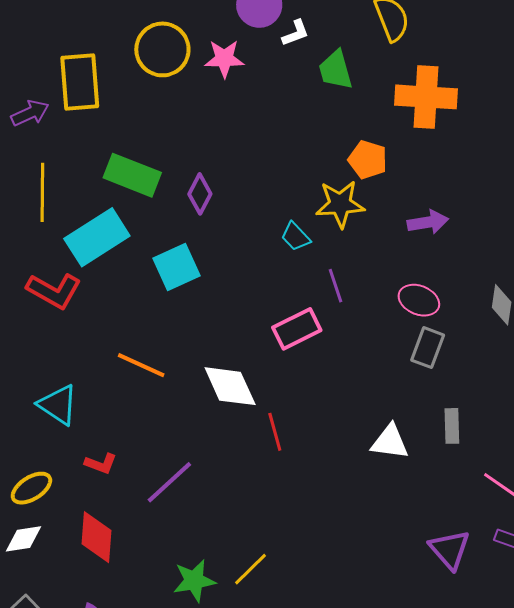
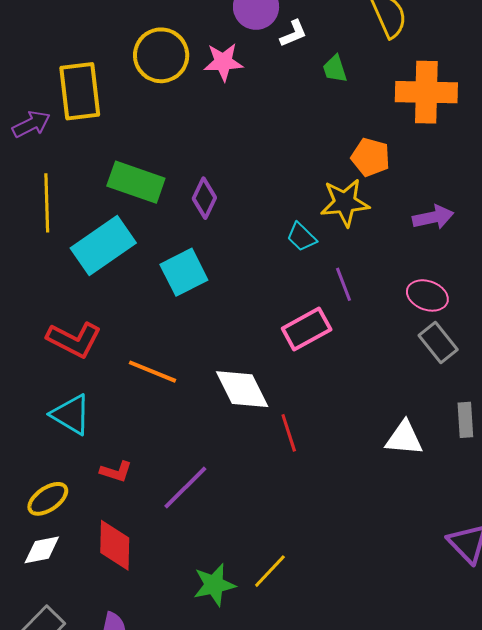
green trapezoid: (336, 70) -> (335, 69), size x0.7
red L-shape: (54, 291) -> (74, 340), moved
gray rectangle: (428, 348) -> (438, 343), turned -57

